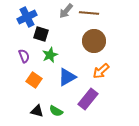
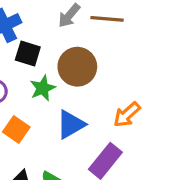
brown circle: (94, 41) -> (77, 67), moved

